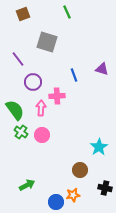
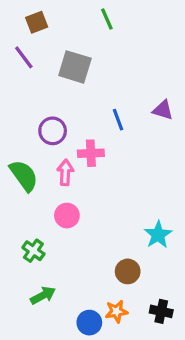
purple line: (18, 59) -> (24, 57), moved
green cross: (21, 132) -> (33, 251), moved
black cross: (105, 188) -> (161, 311), moved

